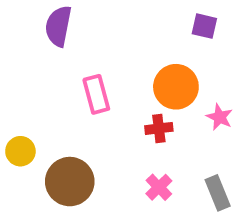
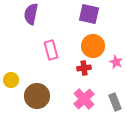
purple square: (204, 26) -> (89, 14), moved, size x1.5
pink cross: (159, 187) -> (84, 99), size x1.5

